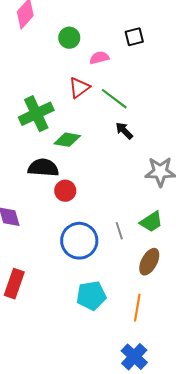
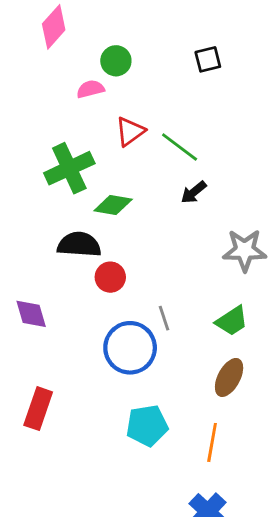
pink semicircle: (99, 58) -> (90, 89), moved
black arrow: (124, 131) -> (194, 192), turned -84
gray line: (119, 231) -> (164, 318), moved

